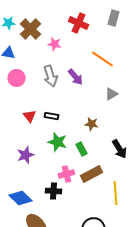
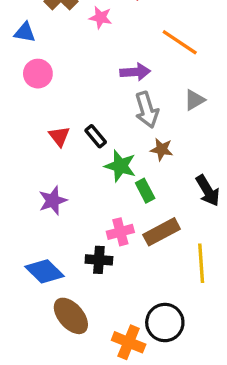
gray arrow: (50, 76) -> (147, 110), moved
purple arrow: (75, 77) -> (135, 72), turned -54
black rectangle: (51, 116) -> (96, 136), turned 40
green star: (57, 142) -> (120, 166), moved

